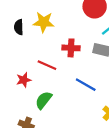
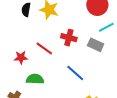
green semicircle: (44, 100) -> (35, 79), turned 42

